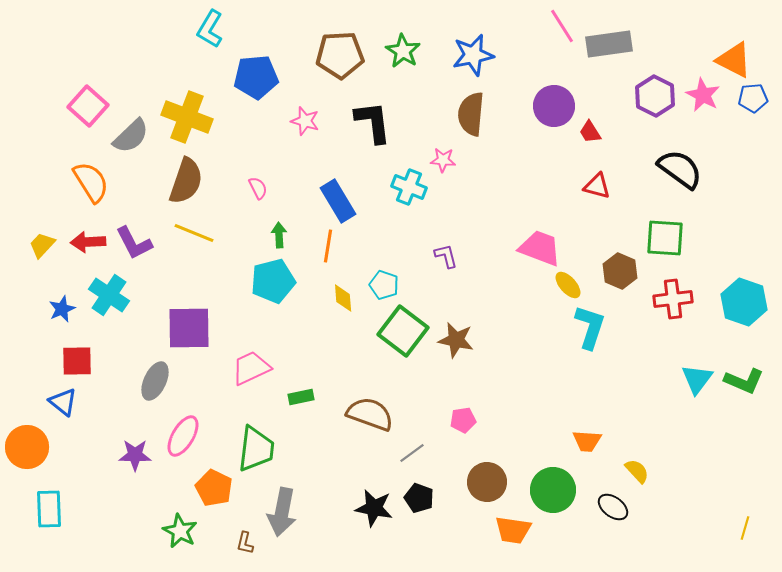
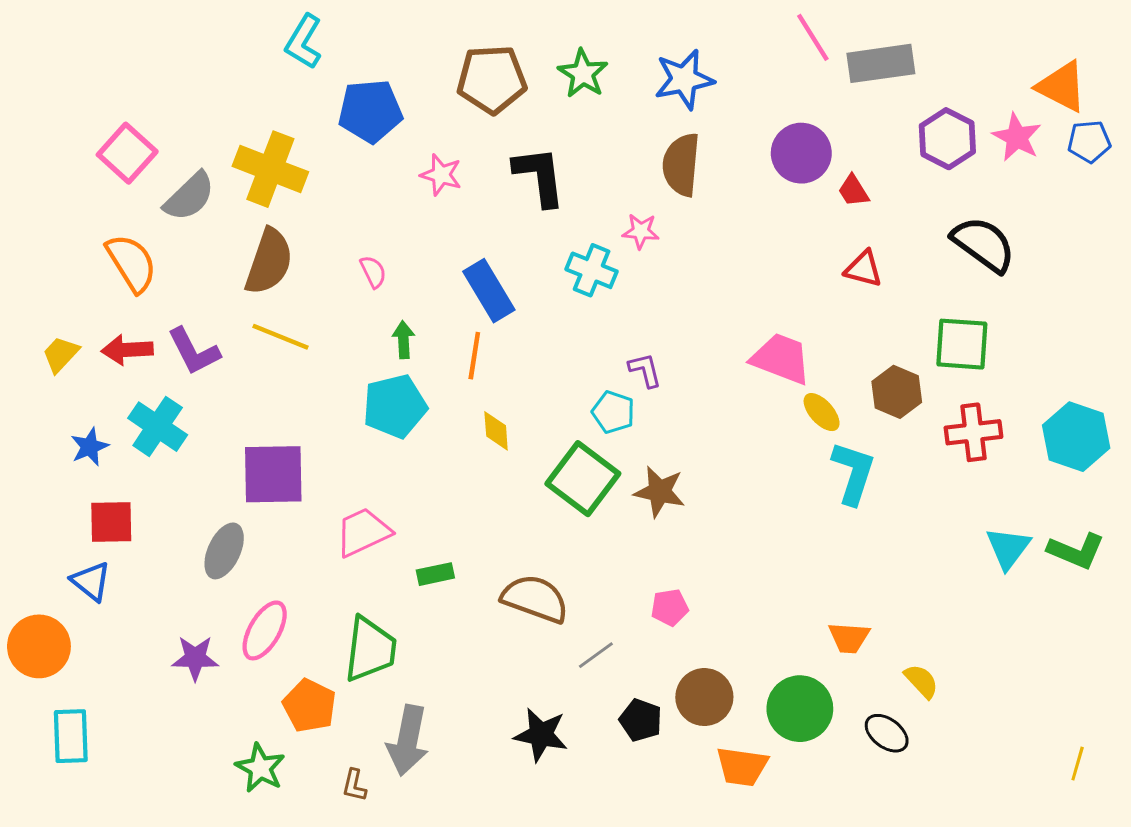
cyan pentagon: (384, 285) -> (613, 412), moved
black pentagon: (419, 498) -> (641, 720), moved

